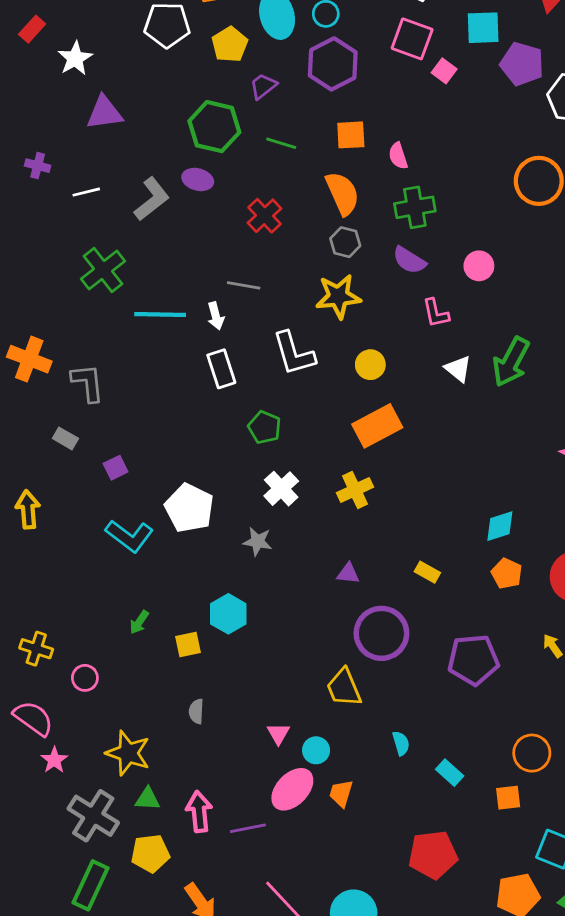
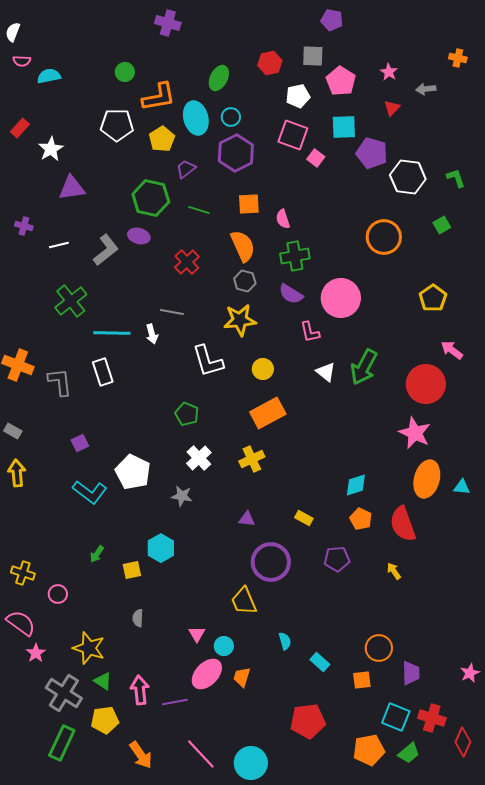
pink circle: (479, 266) -> (341, 298), size x1.8
white rectangle: (221, 369) -> (103, 372), moved
gray rectangle: (65, 438) -> (13, 431), moved
purple pentagon: (473, 660) -> (337, 559), moved, size x0.7
green triangle: (148, 799) -> (103, 681), turned 30

